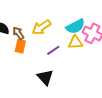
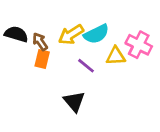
cyan semicircle: (75, 26) -> (96, 34), moved
purple line: (53, 50) -> (86, 66), turned 72

